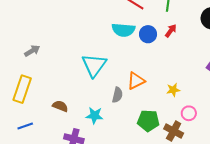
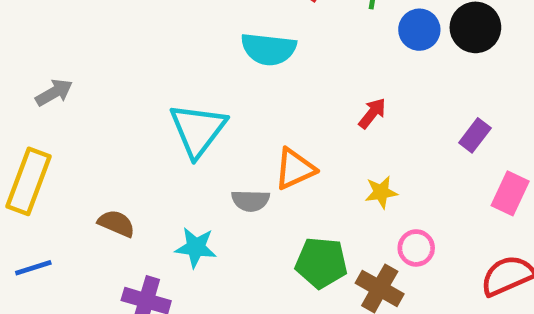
red arrow: (171, 31) -> (372, 113), moved
blue circle: (148, 34) -> (419, 30), moved
gray semicircle: (117, 95) -> (251, 201), turned 77

